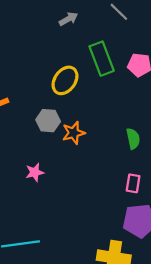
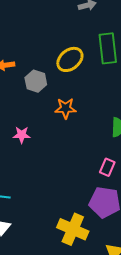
gray hexagon: (48, 121) -> (36, 81), moved

